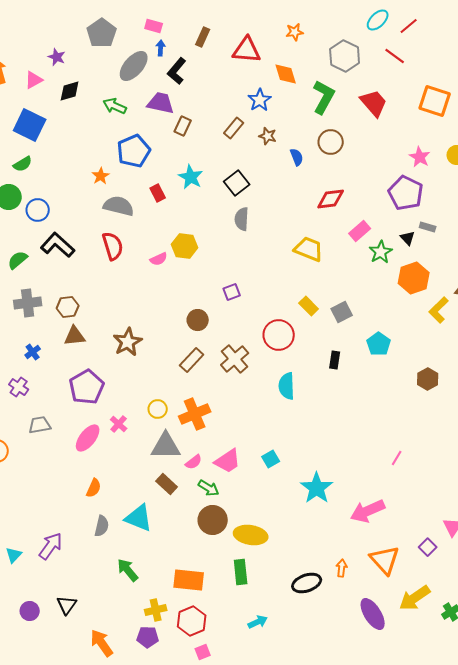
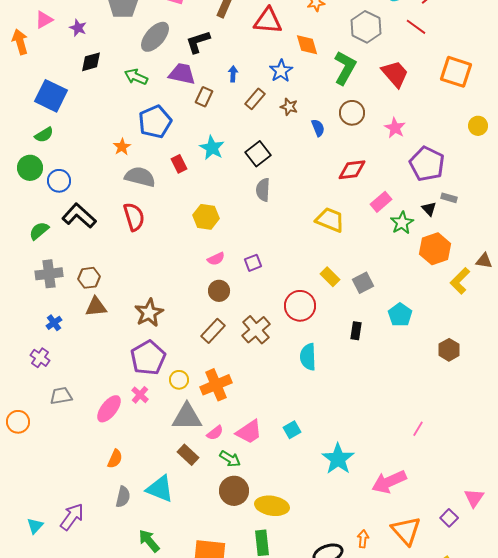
blue arrow: (161, 48) -> (233, 74), moved
black L-shape: (177, 71) -> (198, 42), turned 32
pink triangle: (34, 80) -> (44, 20), moved
pink star: (420, 157) -> (395, 128), moved
pink semicircle: (159, 259) -> (216, 259), moved
purple pentagon: (87, 387) -> (148, 358), moved

